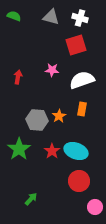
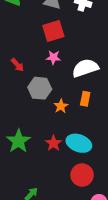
red square: (76, 45) -> (53, 31), moved
red arrow: (18, 77) -> (17, 65), turned 128
gray hexagon: (37, 120) -> (40, 88), moved

